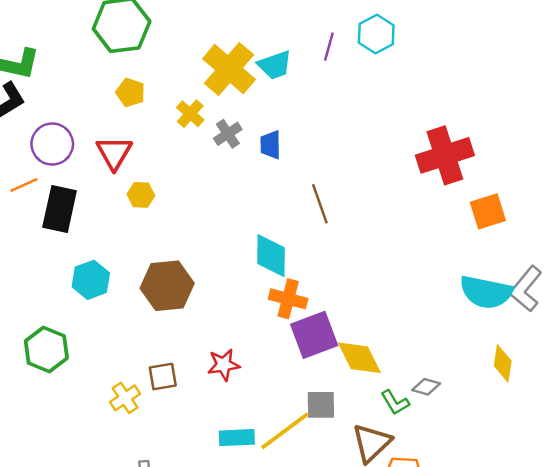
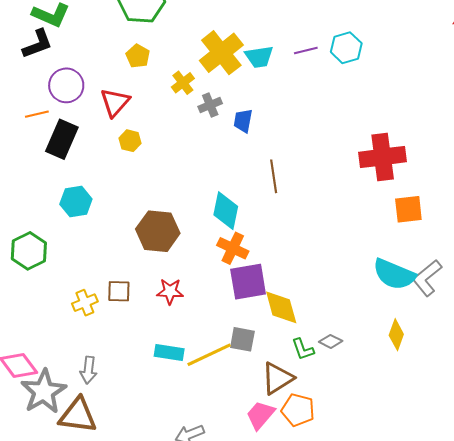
purple line: (329, 47) -> (306, 51), turned 50
brown hexagon: (167, 286) -> (158, 231), moved

